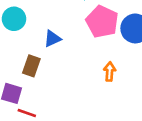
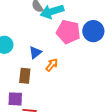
orange arrow: (110, 72) -> (52, 65), moved, turned 48

